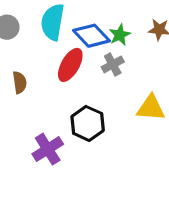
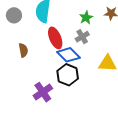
blue diamond: (91, 36) -> (68, 55), moved
red ellipse: (70, 65) -> (55, 38), turned -50

